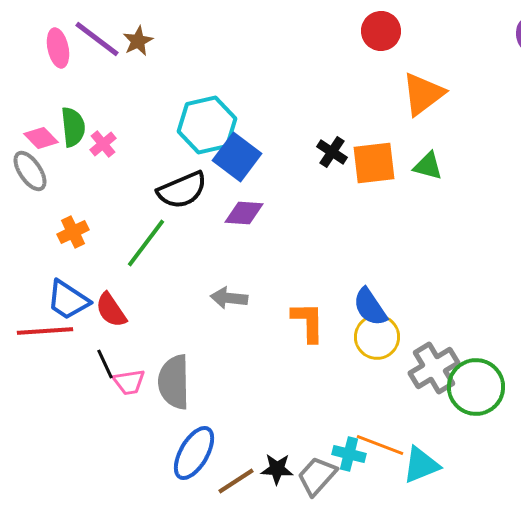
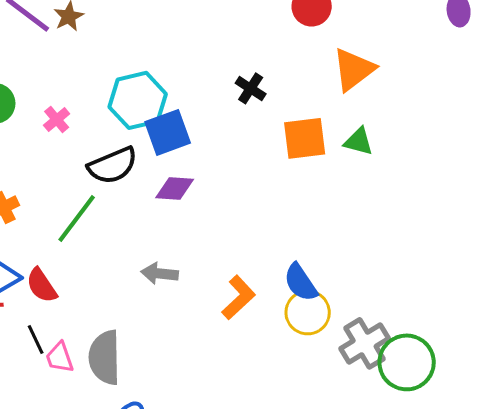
pink cross: (103, 144) -> (57, 119), moved
black cross: (332, 152) -> (251, 88), moved
blue square: (237, 157) -> (168, 132), turned 33
orange L-shape: (308, 322) -> (239, 297), turned 48
pink trapezoid: (129, 382) -> (60, 357), turned 80

